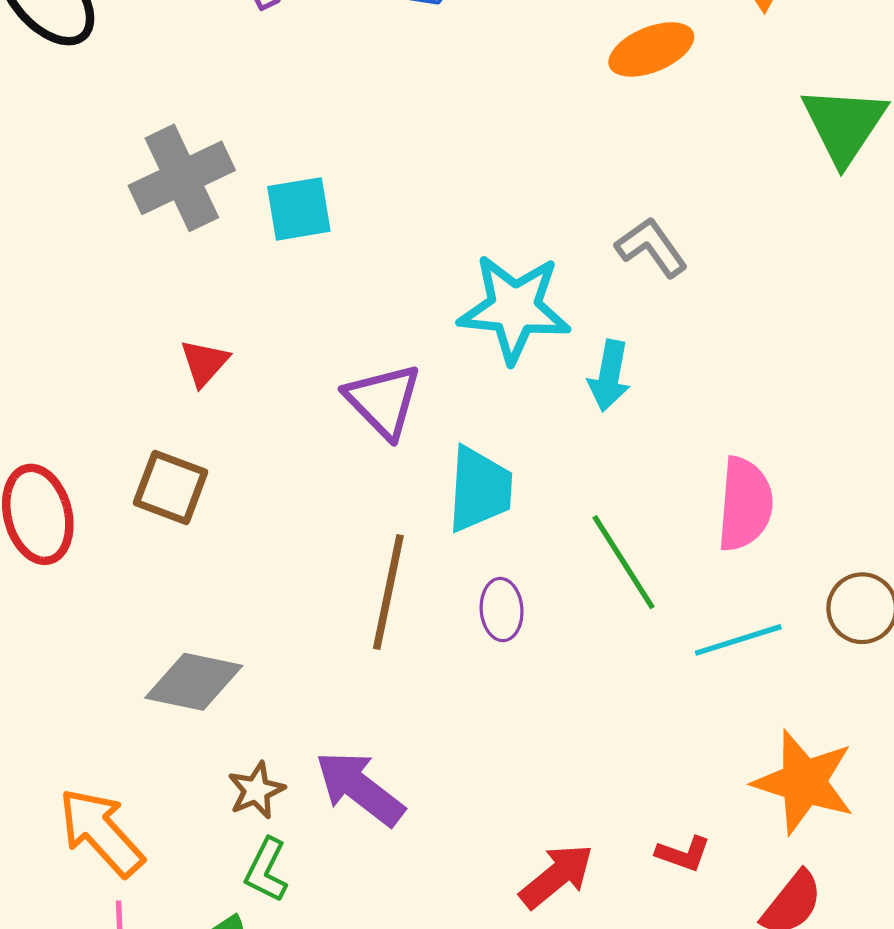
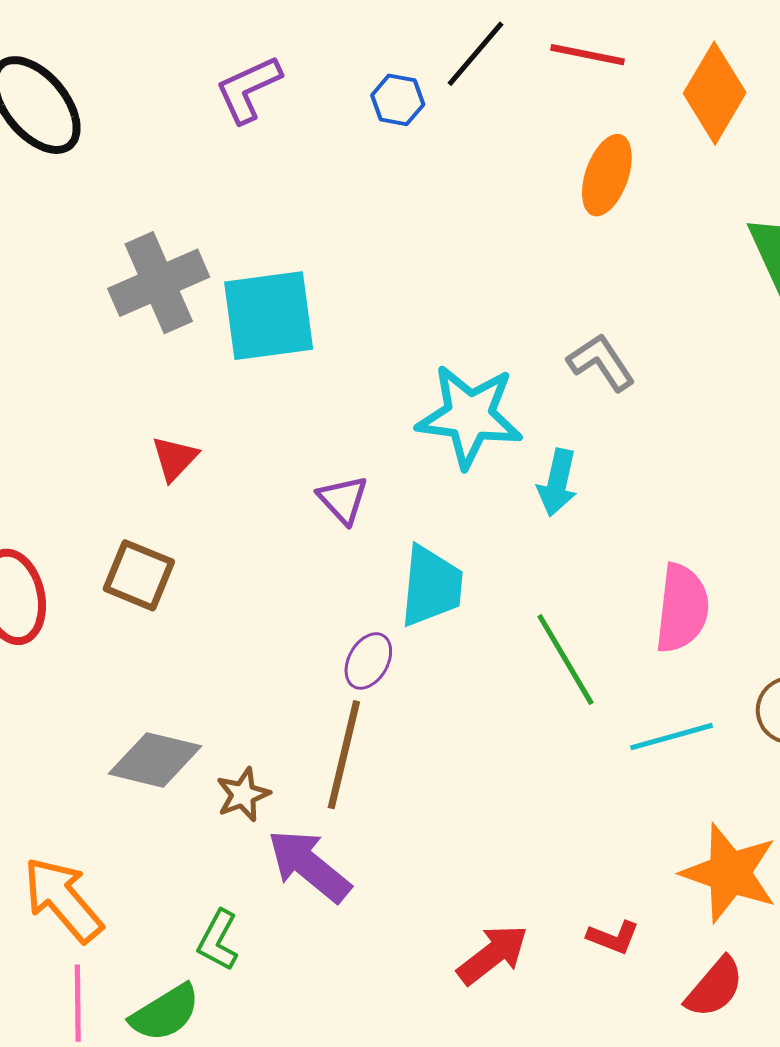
orange ellipse: (651, 49) -> (607, 175), turned -50
cyan square: (299, 209) -> (269, 316), size x1.5
purple triangle: (383, 401) -> (343, 500), size x0.7
brown line: (388, 592) -> (344, 755), moved
purple ellipse: (502, 610) -> (368, 661), moved, turned 32
brown star: (256, 790) -> (243, 795), moved

